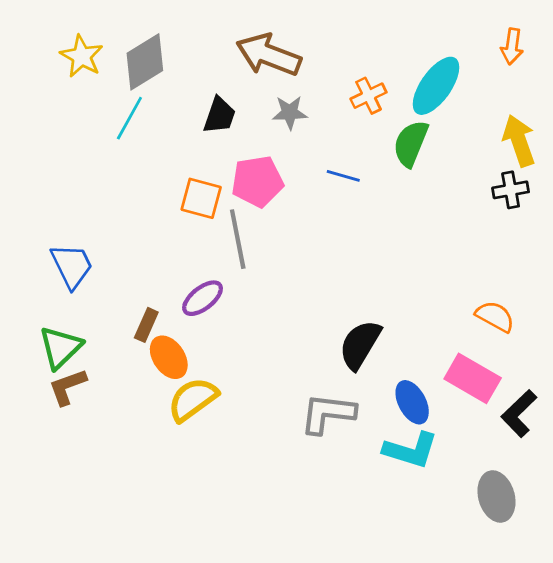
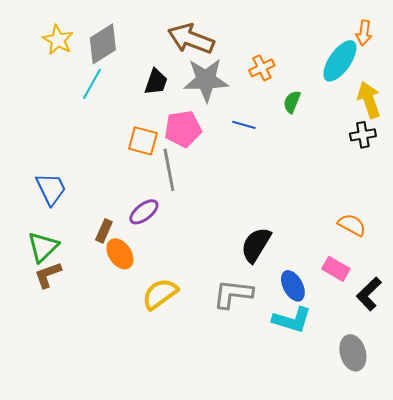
cyan ellipse: (436, 86) -> (340, 61), moved
gray star: (290, 113) -> (206, 80), size x1.8
green semicircle: (411, 143) -> (292, 102), size x0.7
pink rectangle: (473, 378) -> (336, 269), size x0.7
yellow semicircle: (193, 399) -> (160, 294), moved

